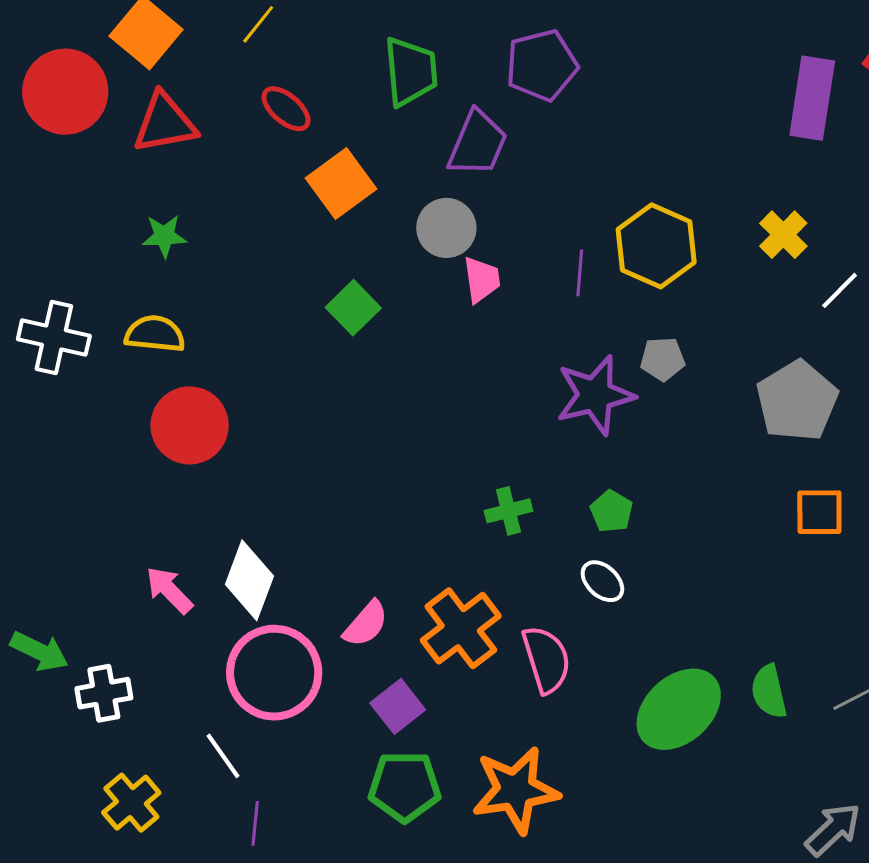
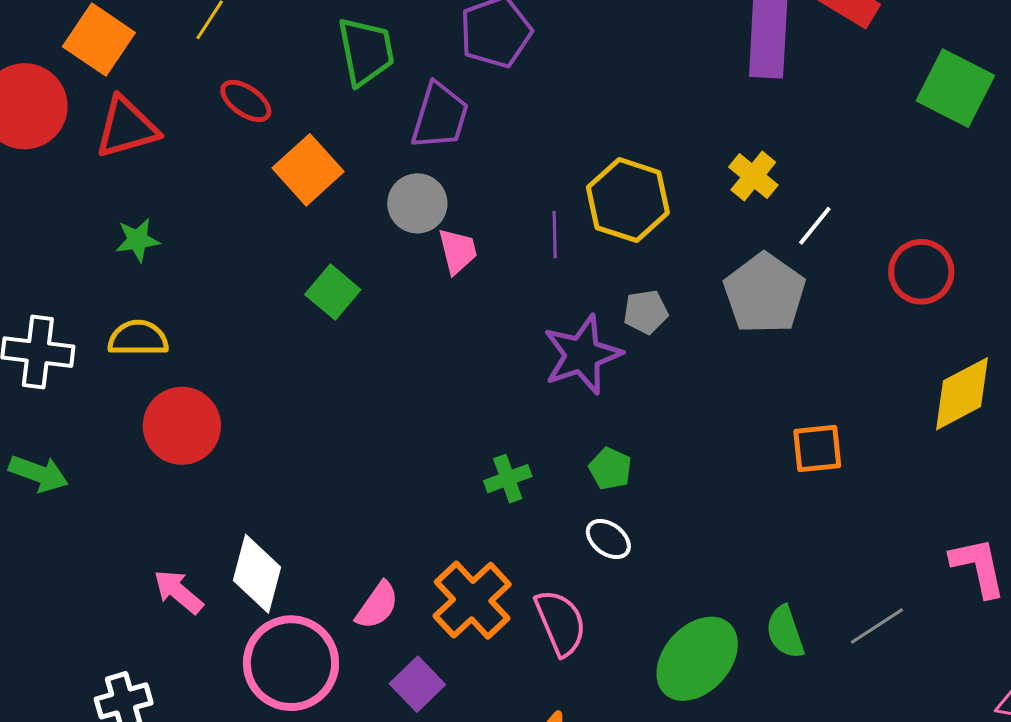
gray pentagon: (797, 401) -> (765, 293), moved
green arrow: (39, 651) -> (38, 473), moved

